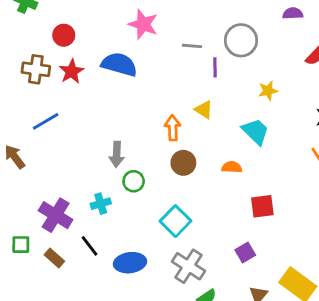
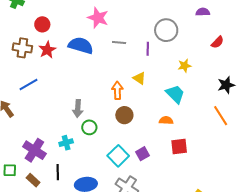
gray line: (192, 46) -> (119, 42), moved
orange semicircle: (232, 167) -> (166, 120), moved
black line: (90, 246) -> (58, 172), turned 35
purple square: (245, 253) -> (142, 154), moved

